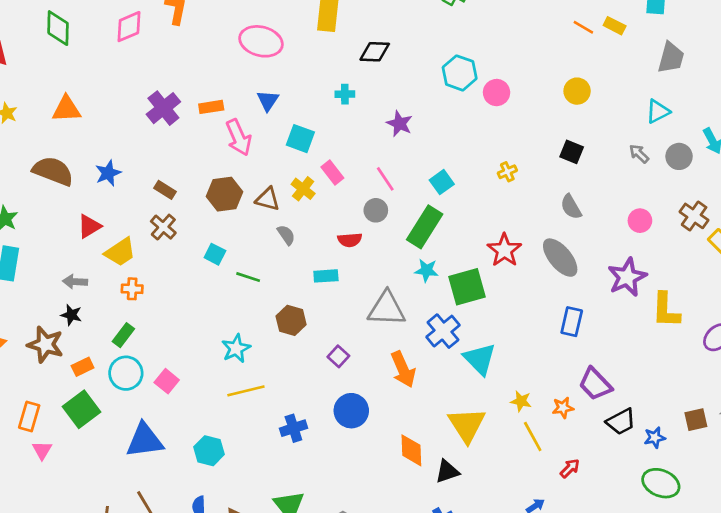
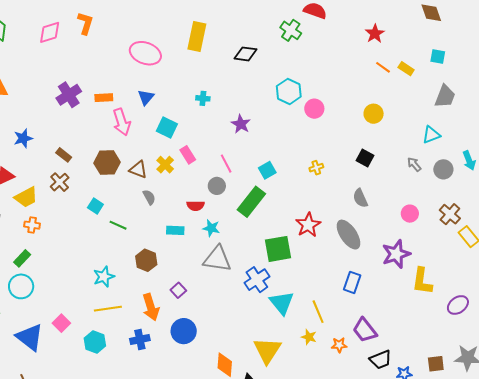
black diamond: (375, 52) -> (245, 54), moved
cyan star: (426, 270) -> (211, 228), moved
orange arrow: (403, 369) -> (151, 307), moved
pink square: (167, 381) -> (61, 323), moved
yellow line: (533, 436) -> (318, 312), moved
blue triangle: (145, 440) -> (30, 337), turned 40
cyan hexagon: (209, 451) -> (95, 342), moved

